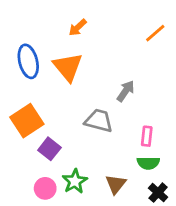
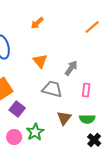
orange triangle: (68, 67) -> (40, 61), moved, size x0.7
pink rectangle: (147, 136) -> (86, 90), moved
brown triangle: (116, 184) -> (64, 118), moved

